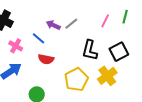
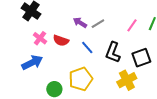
blue line: (39, 38) -> (87, 48), moved
red semicircle: (46, 59) -> (61, 41), moved
yellow pentagon: (76, 80) -> (81, 79), moved

